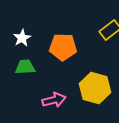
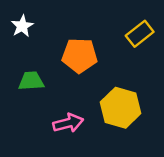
white star: (22, 38) -> (22, 26), moved

